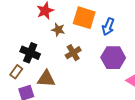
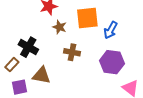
orange square: (84, 18) -> (87, 18), turned -30
brown cross: (73, 53) -> (72, 52), turned 35

